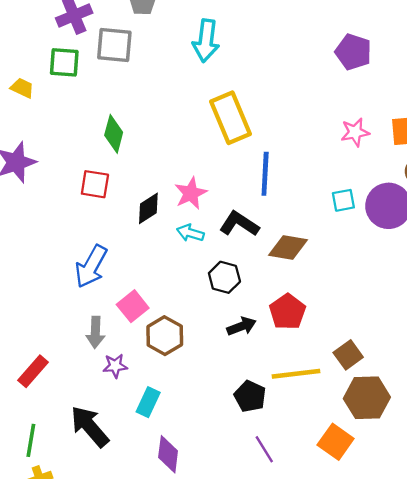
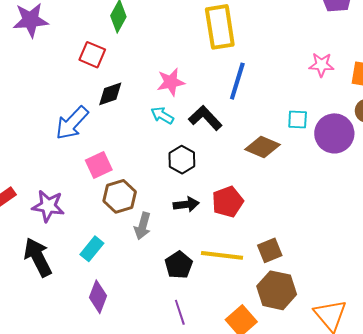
black diamond: (148, 208) -> (110, 94), moved
brown diamond: (288, 248) -> (263, 147), moved
gray arrow: (95, 332) -> (143, 226), moved
purple star: (115, 366) -> (48, 206), moved, size x1.5

